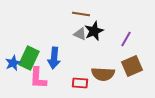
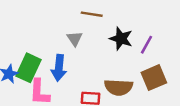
black star: (94, 31) -> (121, 39), moved, turned -30
gray triangle: (80, 34) -> (75, 39), moved, turned 32

